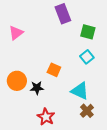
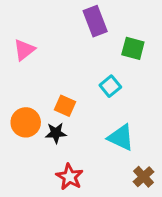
cyan square: (87, 57) -> (110, 86), moved
orange square: (54, 70) -> (65, 106), moved
brown cross: (87, 111) -> (144, 177), moved

